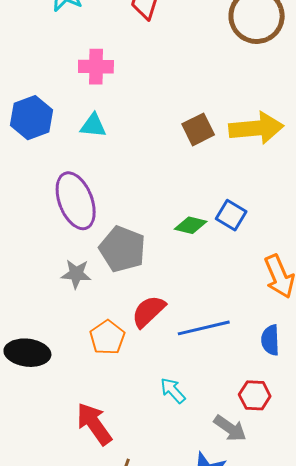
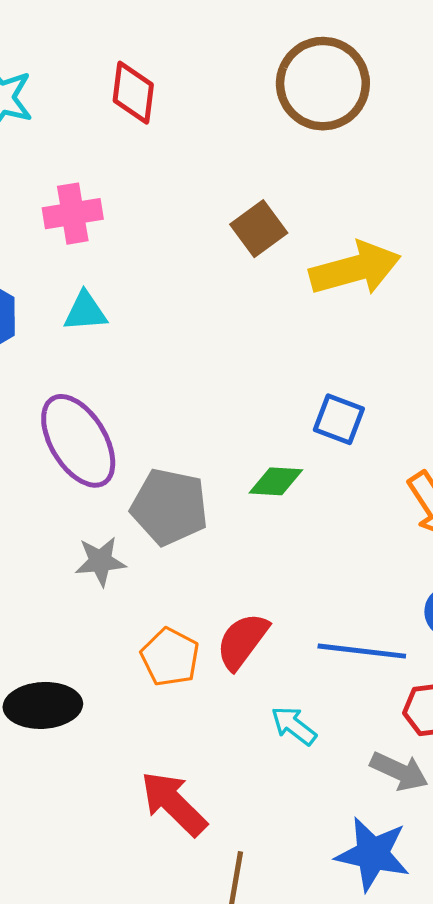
brown square: (198, 129) -> (259, 229), moved
green diamond: (191, 225) -> (276, 481), moved
red semicircle: (149, 311) -> (242, 641), moved
blue line: (204, 328) -> (362, 651), moved, turned 30

